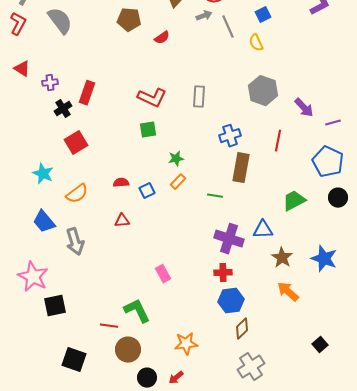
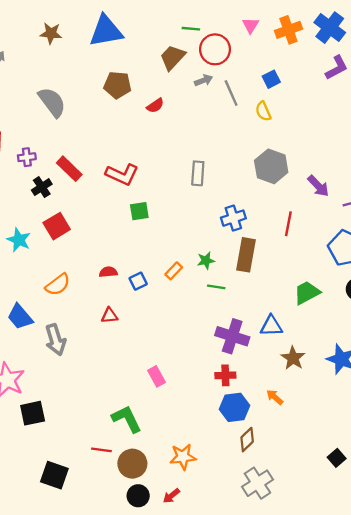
gray semicircle: (60, 21) -> (52, 102), moved
red rectangle: (87, 93) -> (69, 169), turned -65
red L-shape: (152, 98) -> (122, 174), moved
green star: (176, 159) -> (206, 261), moved
cyan star: (43, 174) -> (19, 240), moved
orange arrow: (288, 292) -> (275, 397), moved, size x0.7
red line: (109, 326) -> (101, 450), moved
brown circle: (128, 350) -> (132, 464), moved

